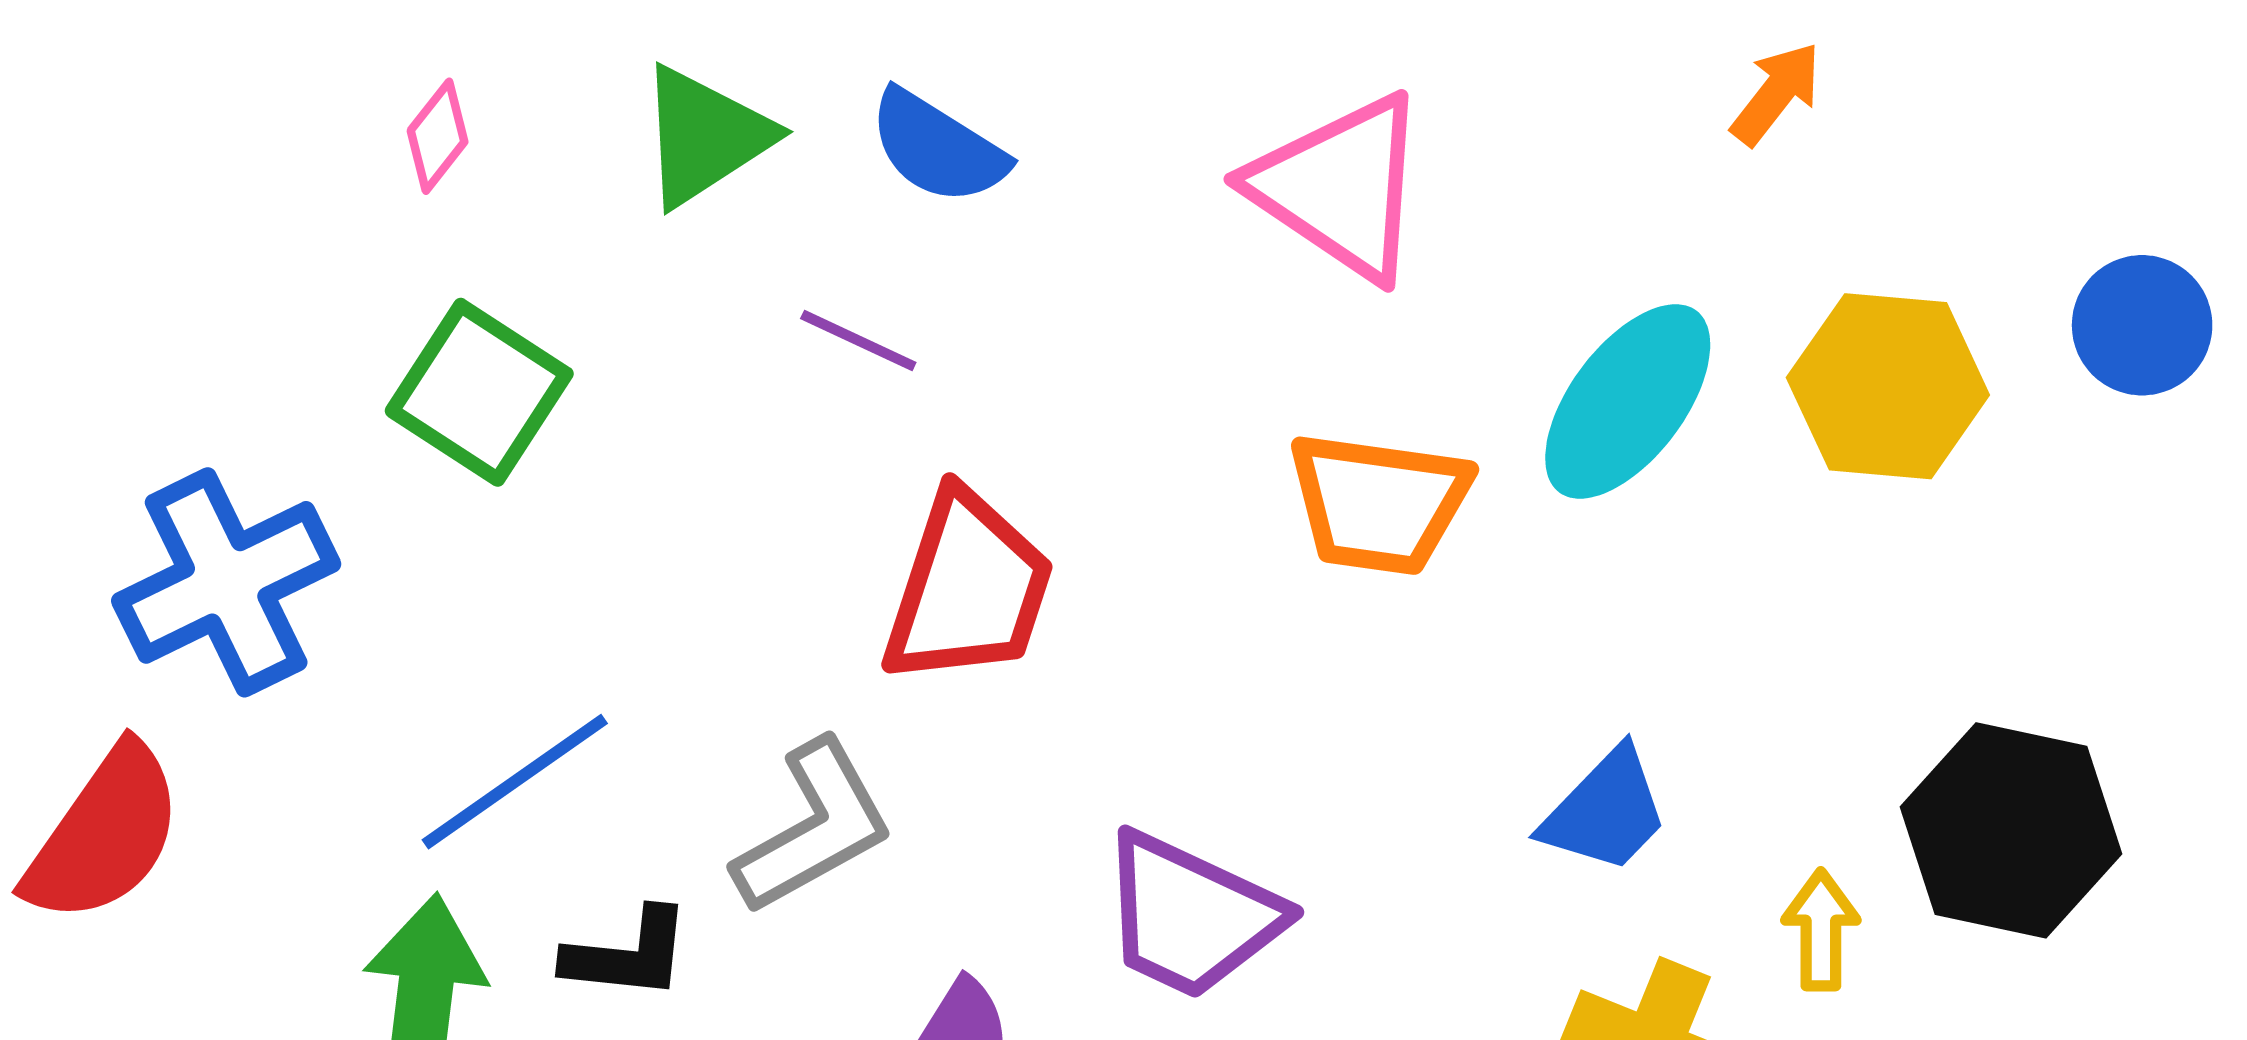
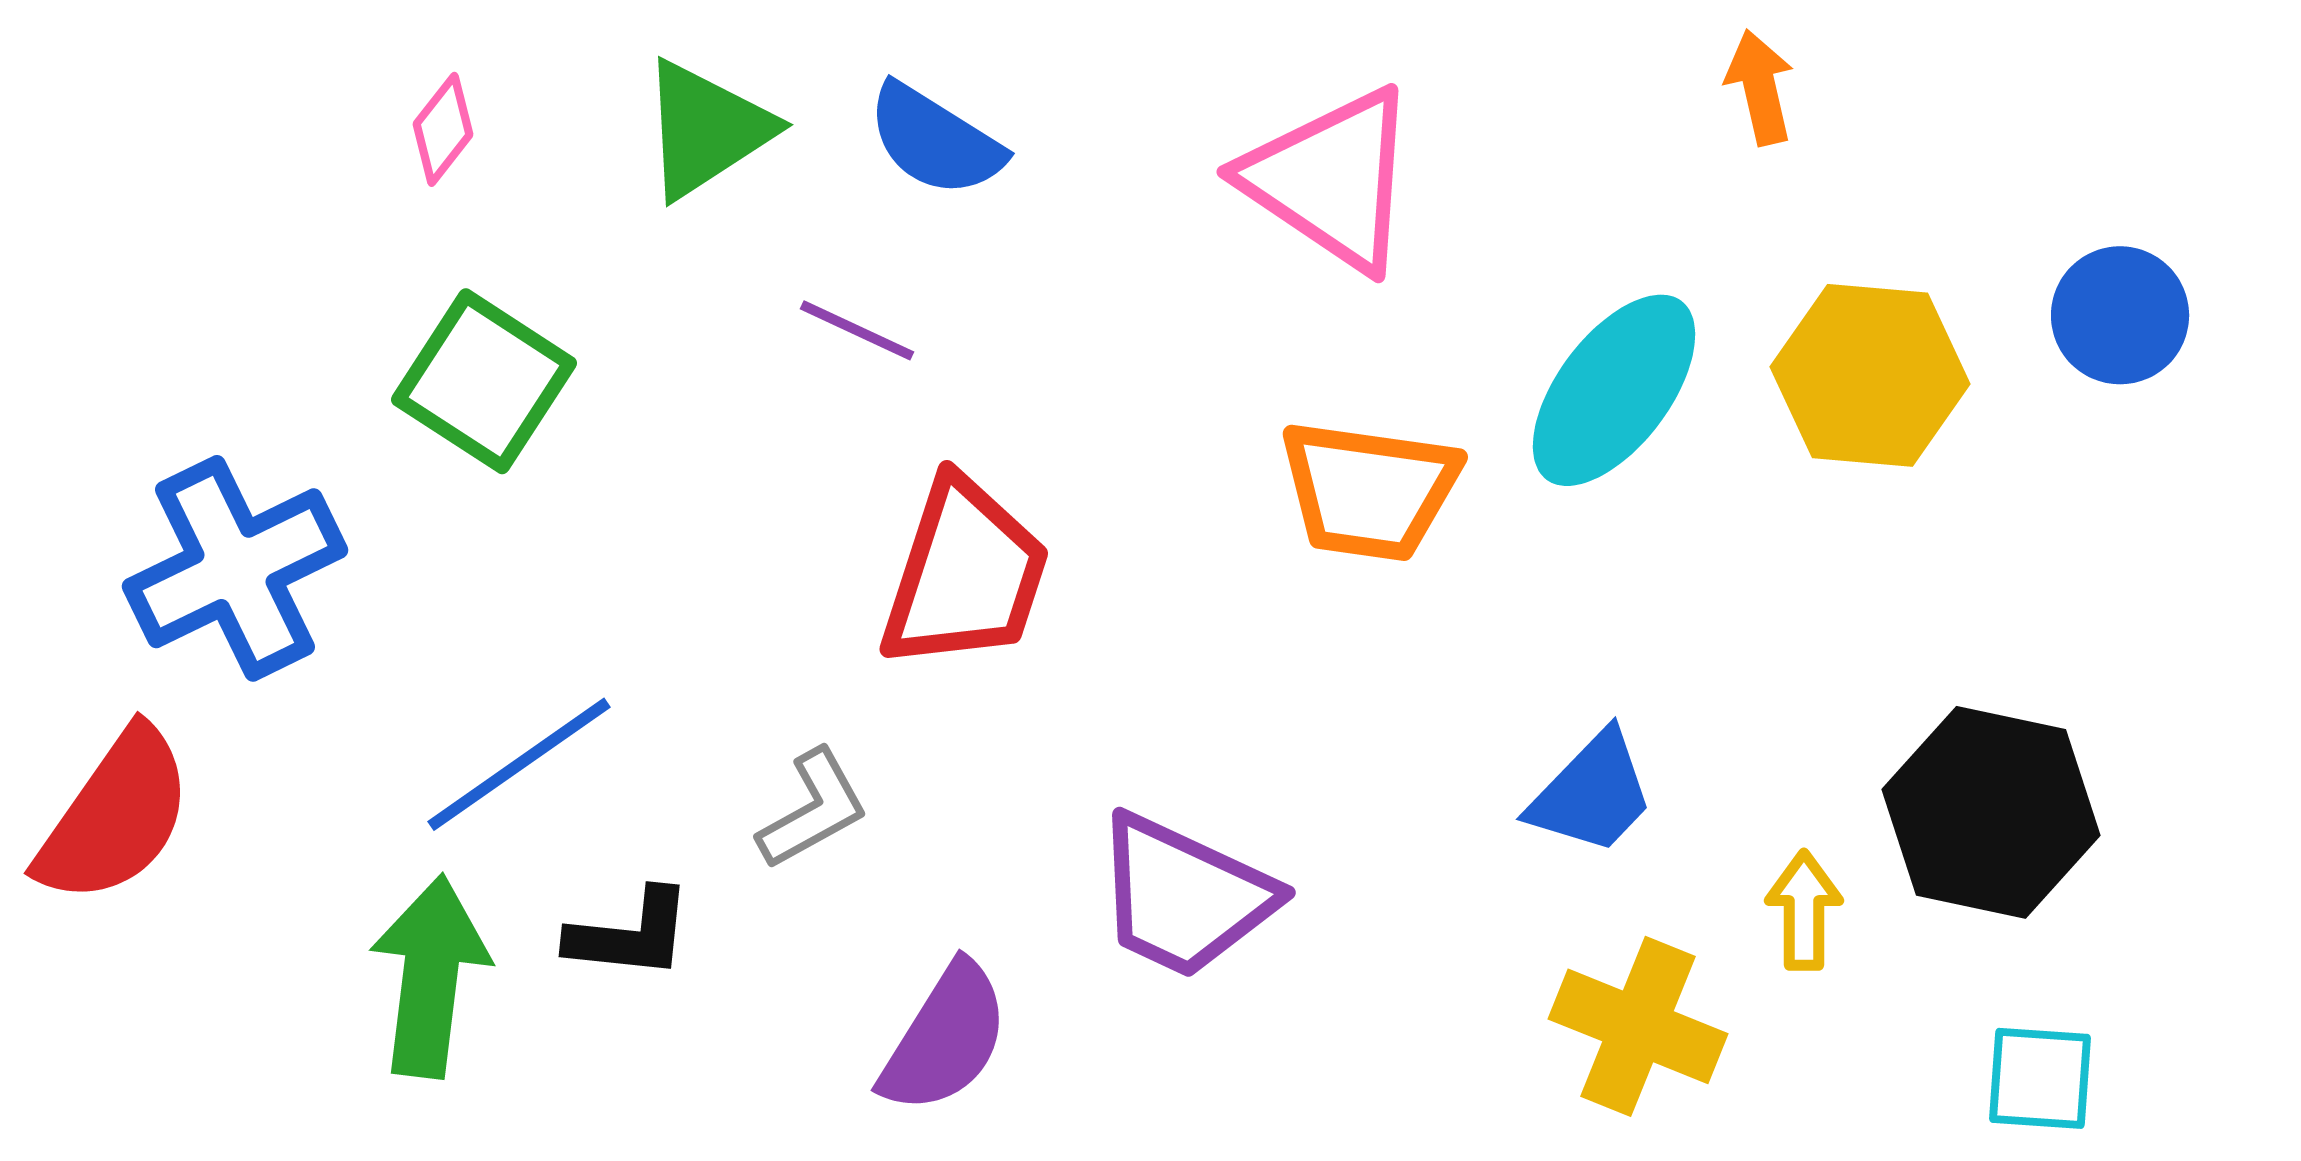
orange arrow: (1776, 94) -> (1760, 87), turned -51
gray L-shape: (814, 827) -> (813, 809), size x0.7

